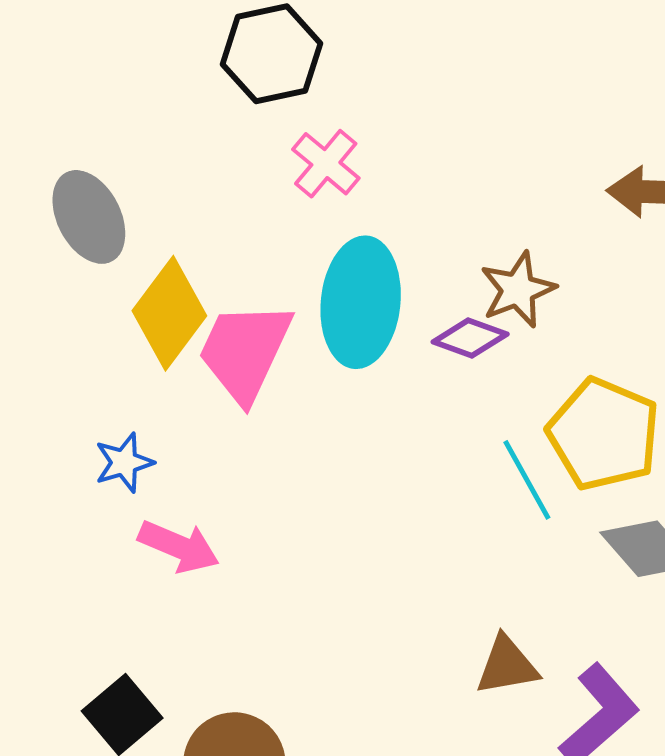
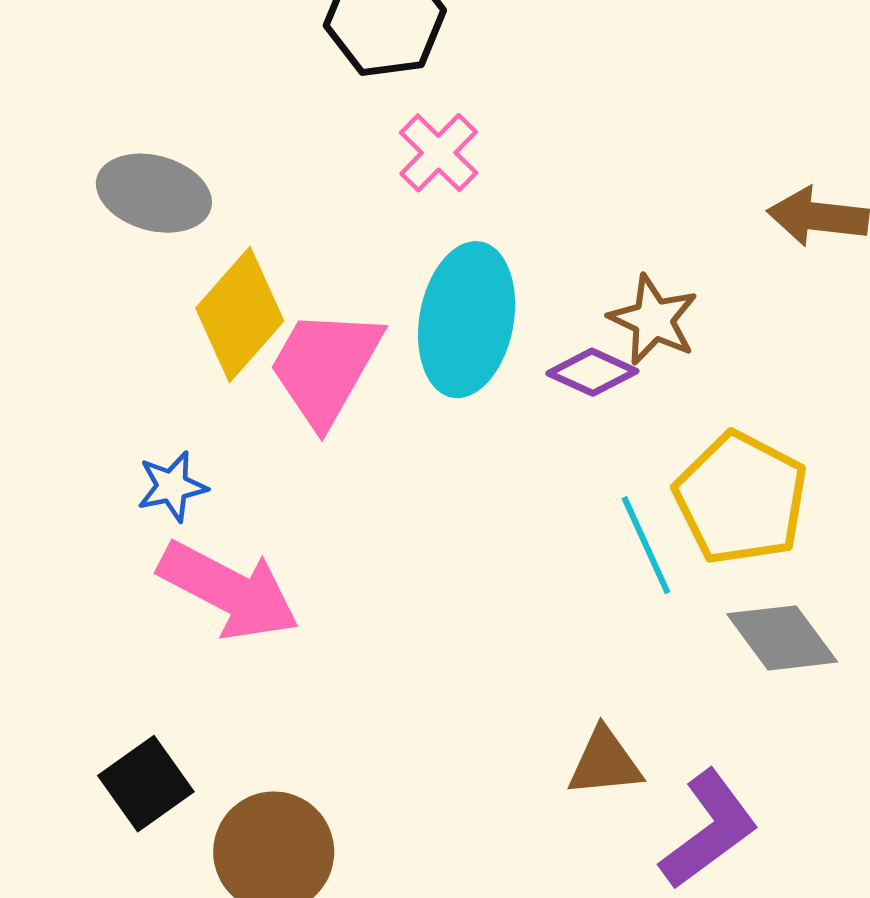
gray ellipse: (89, 217) -> (154, 193), turned -52
brown star: (518, 290) -> (653, 320), turned -30
pink arrow: (179, 546) -> (229, 591), size x1.5

